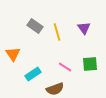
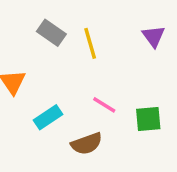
purple triangle: (84, 28) -> (154, 36), moved
green square: (90, 64) -> (148, 119), moved

